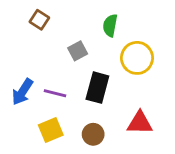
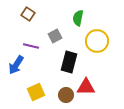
purple line: (55, 93) -> (31, 46), moved
red triangle: (140, 123) -> (86, 87), moved

